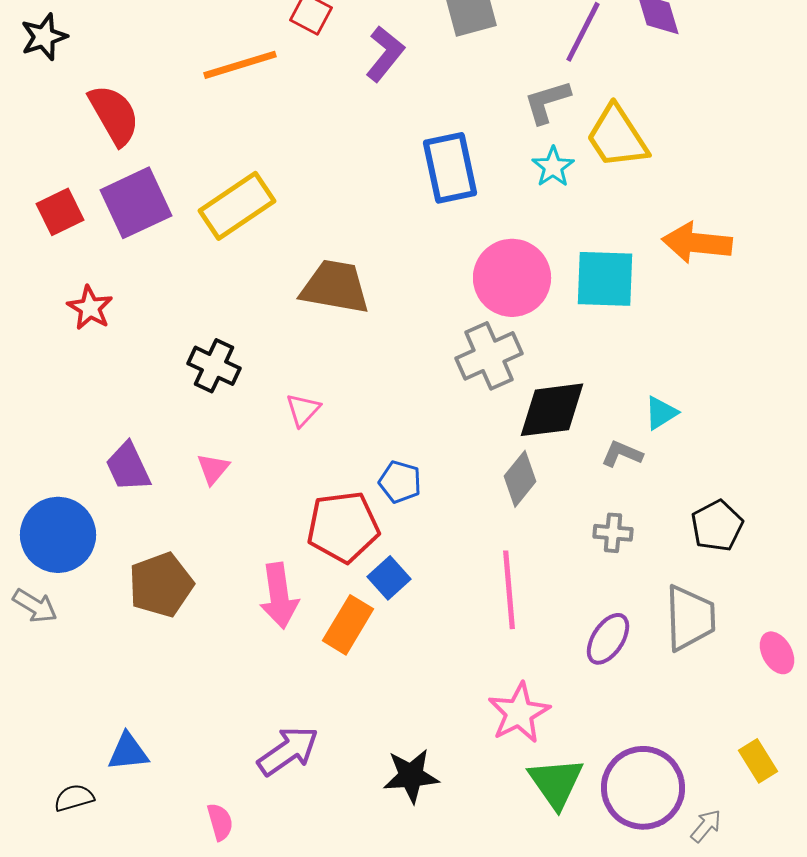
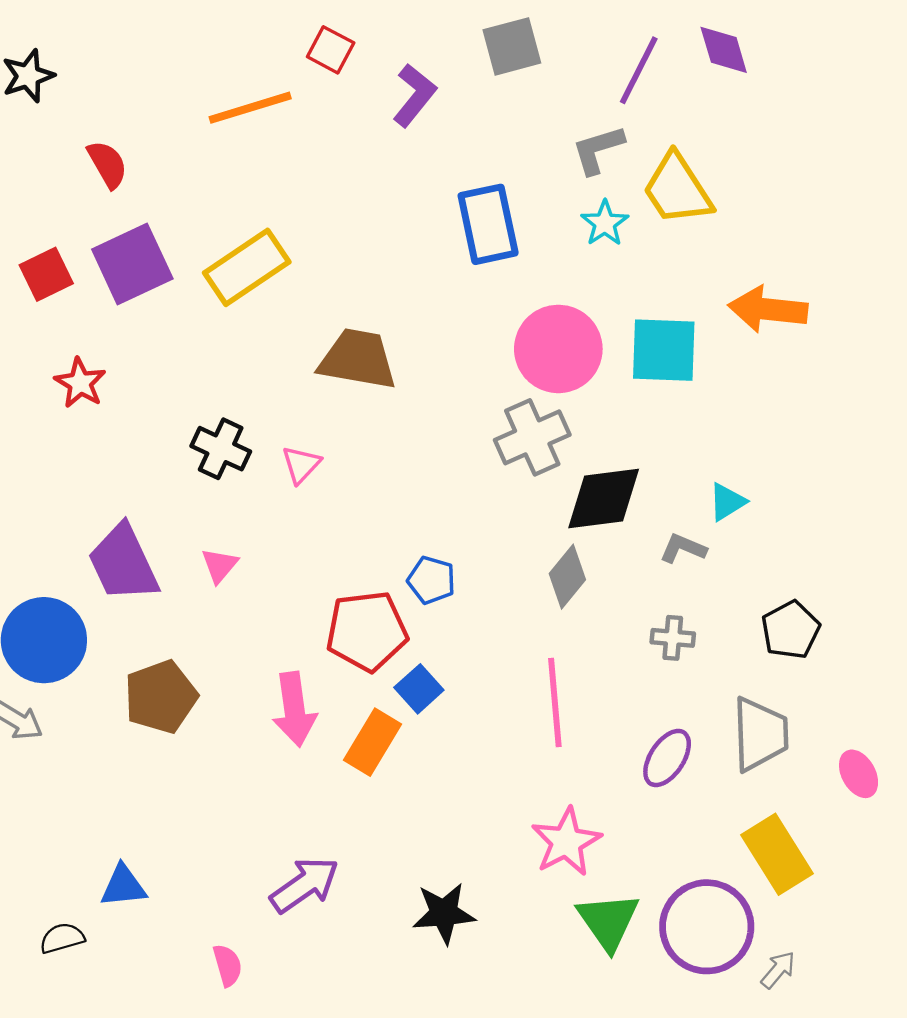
red semicircle: (114, 115) -> (107, 164), size x0.7
pink triangle: (303, 410) -> (301, 465), moved
purple trapezoid: (128, 467) -> (123, 563), size x1.4
yellow rectangle: (758, 761) -> (777, 854), moved, size x1.6

